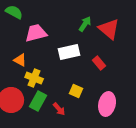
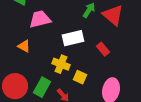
yellow cross: (34, 78) -> (61, 64), moved

